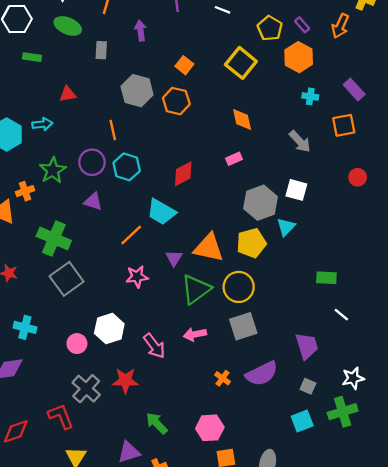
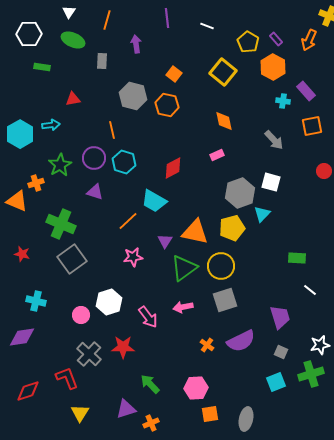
purple rectangle: (354, 89) -> (306, 91), moved

